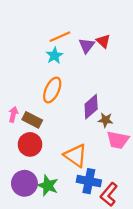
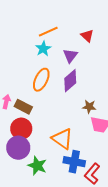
purple triangle: (87, 46) -> (70, 56), moved
purple diamond: (91, 107) -> (70, 81), moved
purple circle: (24, 183) -> (18, 148), moved

